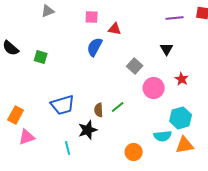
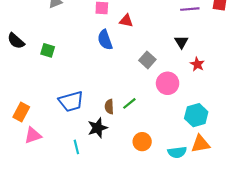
blue semicircle: (95, 47) -> (105, 40), turned -48
red star: (182, 79) -> (197, 64), moved
cyan semicircle: (163, 136) -> (177, 152), moved
orange circle: (134, 152) -> (142, 142), moved

